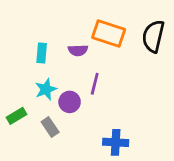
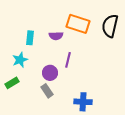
cyan star: (46, 89) -> (20, 60), moved
gray rectangle: (50, 127) -> (47, 91), moved

